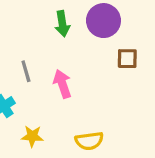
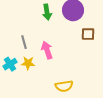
yellow star: (32, 136) -> (28, 63), moved

